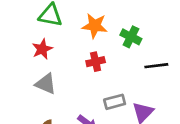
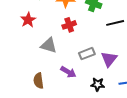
gray triangle: (46, 84) -> (49, 45), moved

